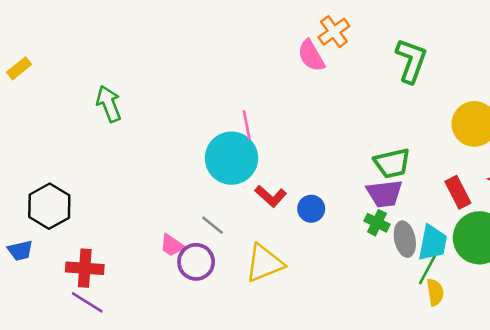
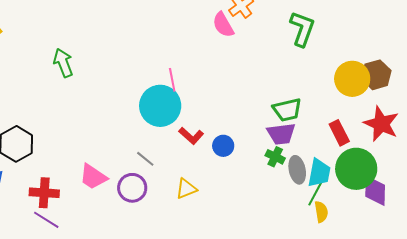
pink trapezoid: (172, 245) -> (93, 177), moved, size x1.4
yellow triangle: (264, 263) -> (186, 189), size x0.7

